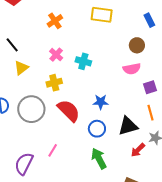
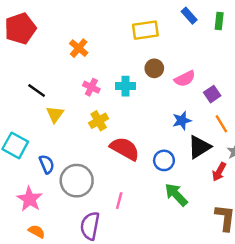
yellow rectangle: (102, 15) -> (145, 30), moved
brown circle: (137, 45) -> (154, 68), moved
blue star: (101, 102) -> (182, 121), moved
gray circle: (31, 109) -> (77, 181), moved

